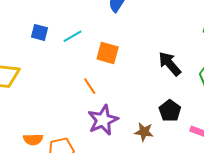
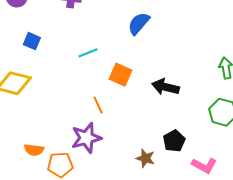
blue square: (39, 32) -> (32, 41), moved
black arrow: (170, 64) -> (165, 87), moved, turned -44
purple star: (103, 120) -> (86, 138), moved

